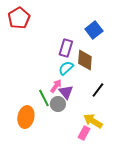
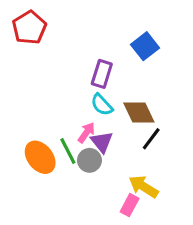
brown diamond: (85, 60) -> (139, 112), moved, turned -30
cyan semicircle: (66, 68) -> (102, 105), turned -91
orange ellipse: (26, 117) -> (40, 157), moved, turned -50

